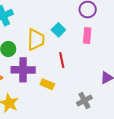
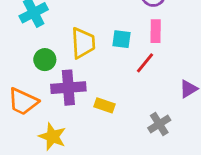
cyan square: (58, 30) -> (121, 39), moved, turned -32
red line: (62, 60) -> (145, 63), moved, turned 56

